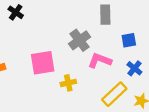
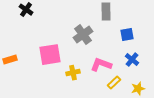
pink L-shape: (100, 61) -> (101, 65), moved
yellow rectangle: (114, 94) -> (114, 83), size x0.6

